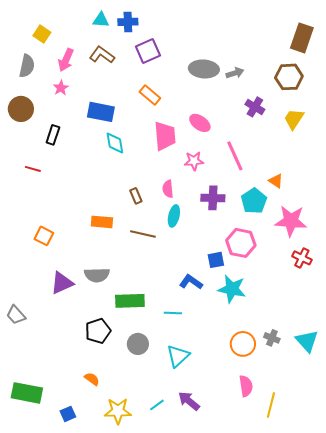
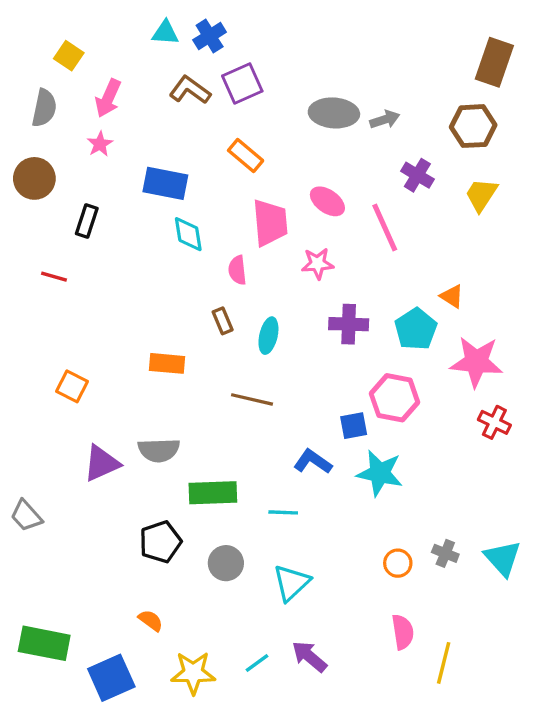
blue cross: (128, 22) -> (210, 36), turned -30
brown L-shape: (102, 55) -> (190, 90), moved
pink line: (235, 156) -> (385, 228), moved
pink semicircle: (168, 189) -> (237, 270), moved
cyan ellipse: (174, 216) -> (268, 336), moved
brown line: (143, 234) -> (252, 399), moved
orange circle: (243, 344) -> (398, 563), size x0.7
blue square: (68, 414) -> (111, 678), size x1.8

